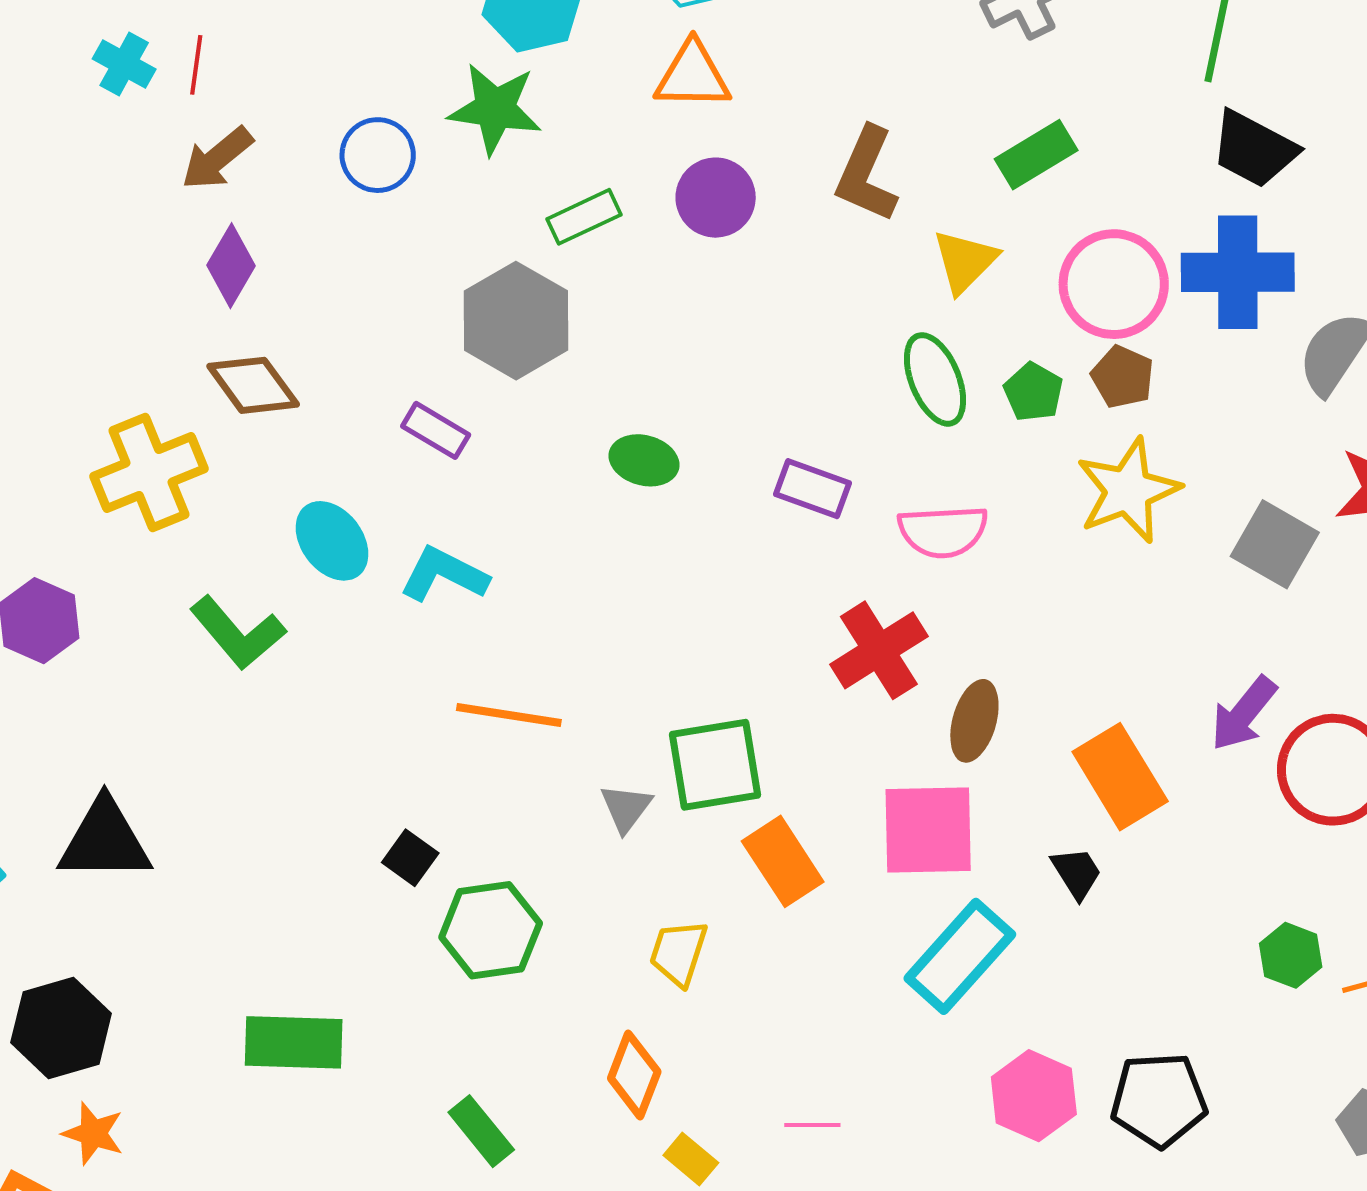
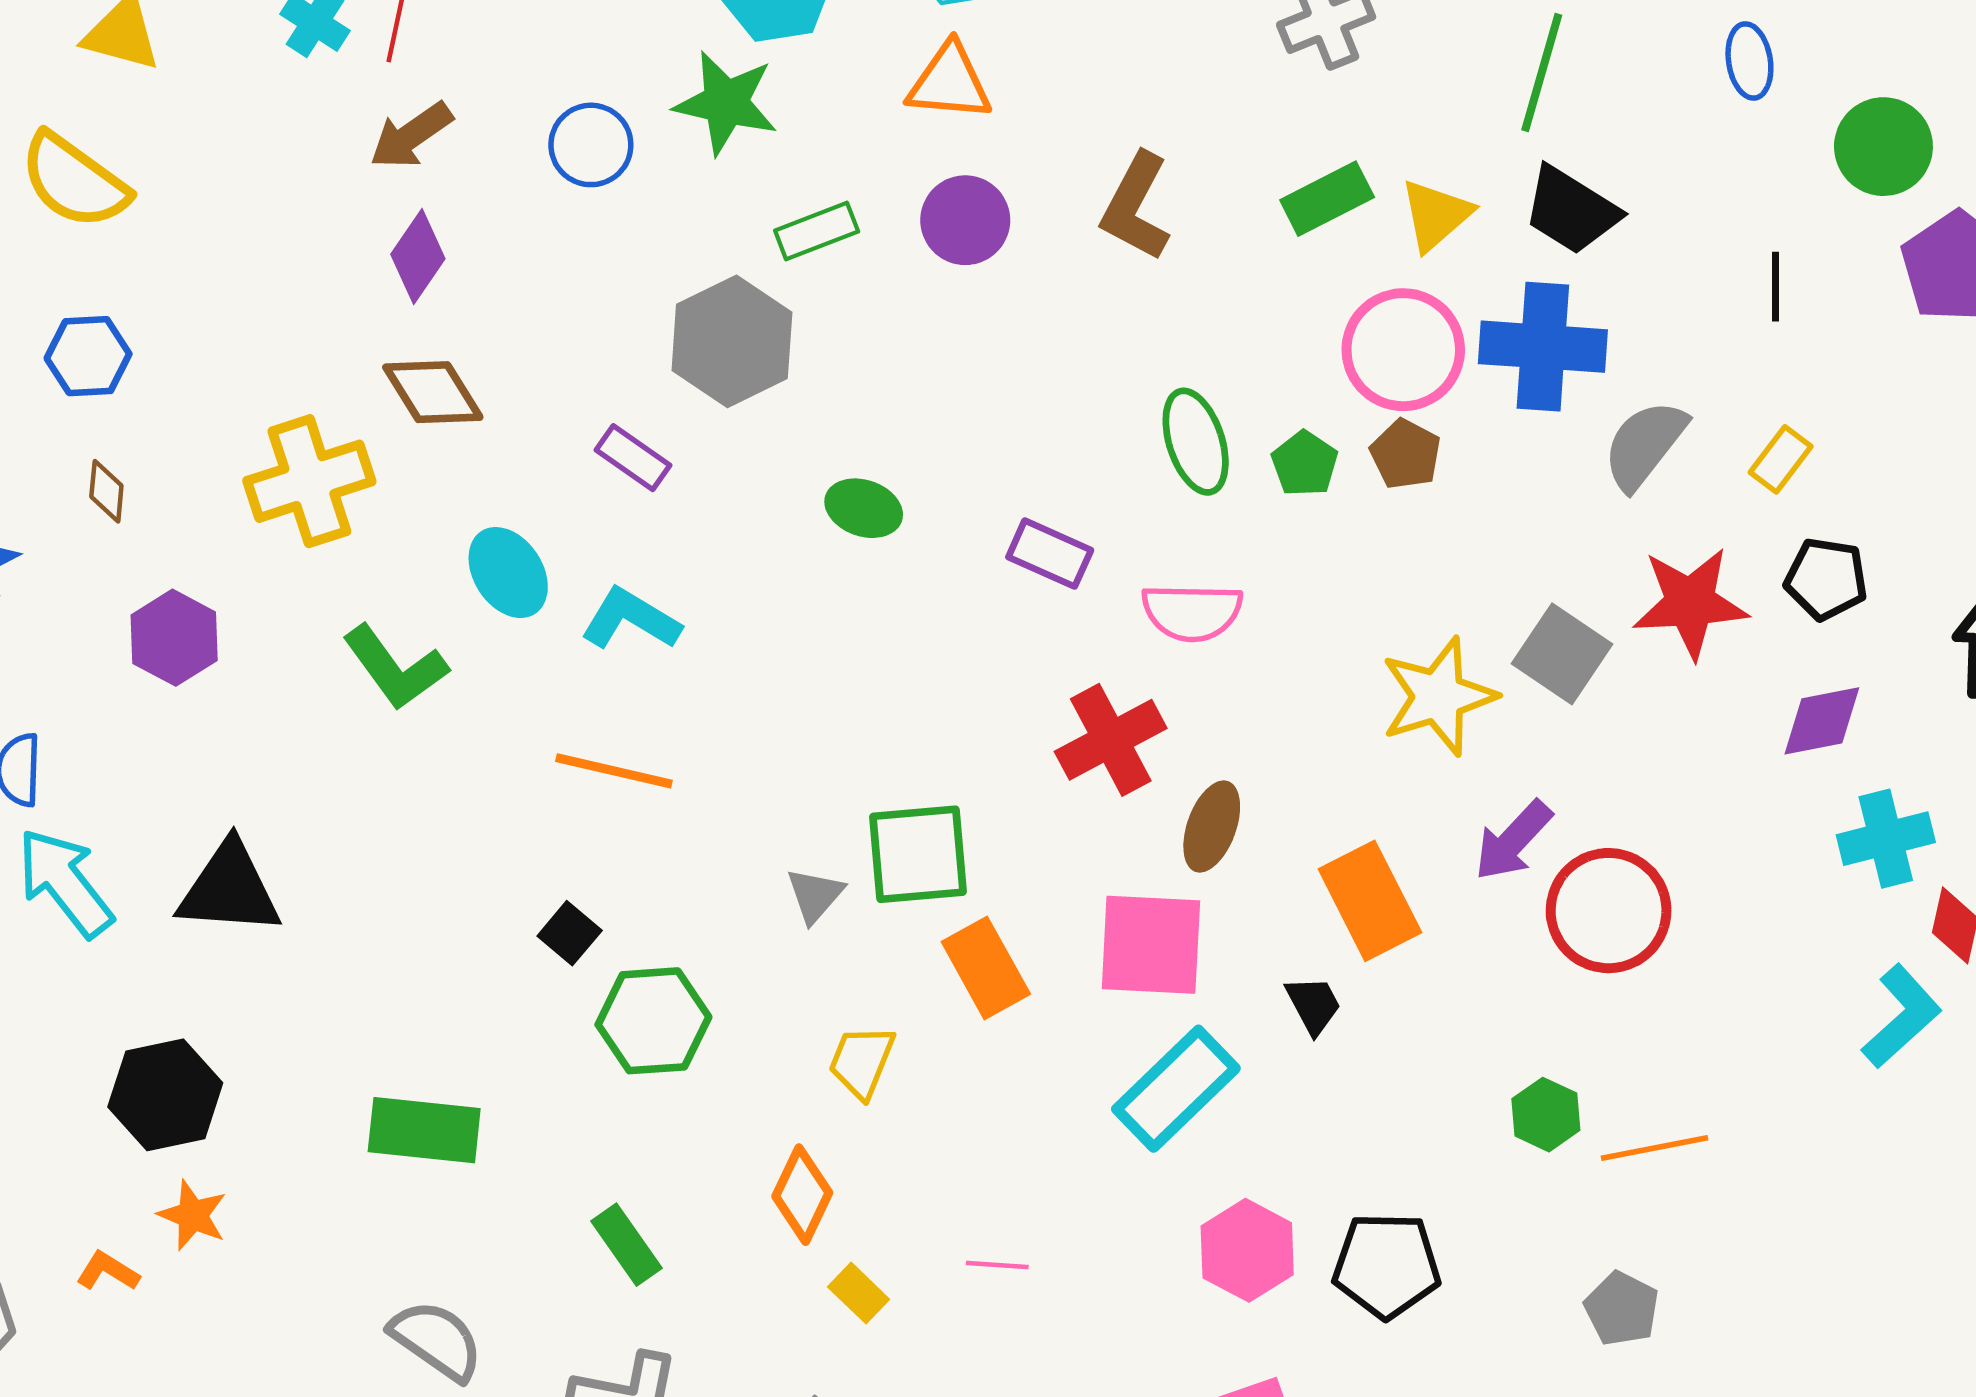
yellow triangle: (965, 261) -> (1436, 215), moved
yellow star: (1128, 491) -> (1438, 696), moved
orange line: (509, 715) -> (614, 771), moved

